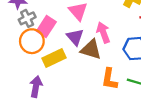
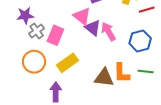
purple triangle: (75, 37) -> (93, 28), moved
orange circle: (32, 41) -> (34, 62), moved
brown triangle: (91, 49) -> (104, 78), moved

